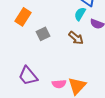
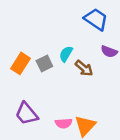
cyan semicircle: (80, 14) -> (66, 54), moved
orange rectangle: (23, 17) -> (20, 63), moved

